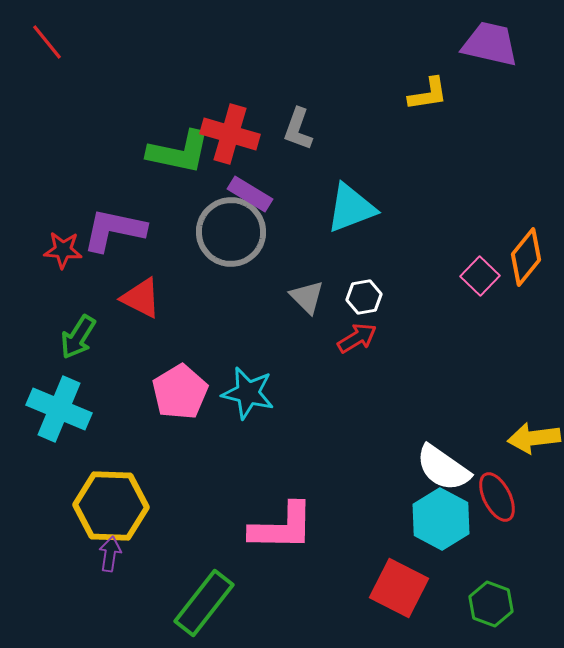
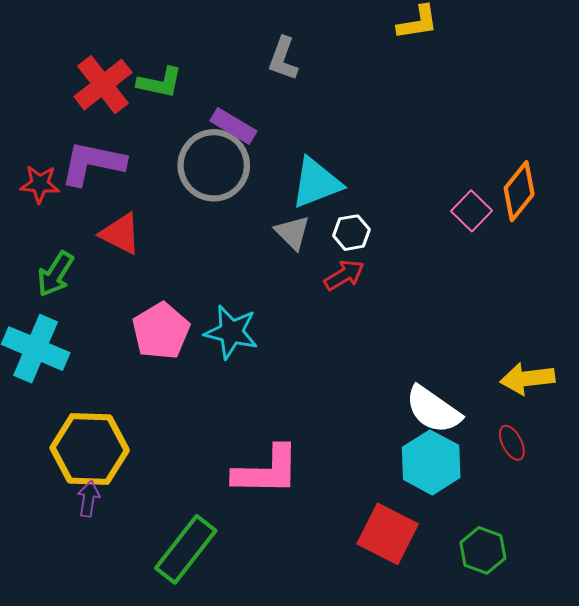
red cross: (230, 134) -> (103, 85), moved, turned 36
green L-shape: (179, 152) -> (160, 83), size x0.7
cyan triangle: (351, 208) -> (316, 183), moved
red ellipse: (497, 497) -> (512, 443), moved, size x0.7

